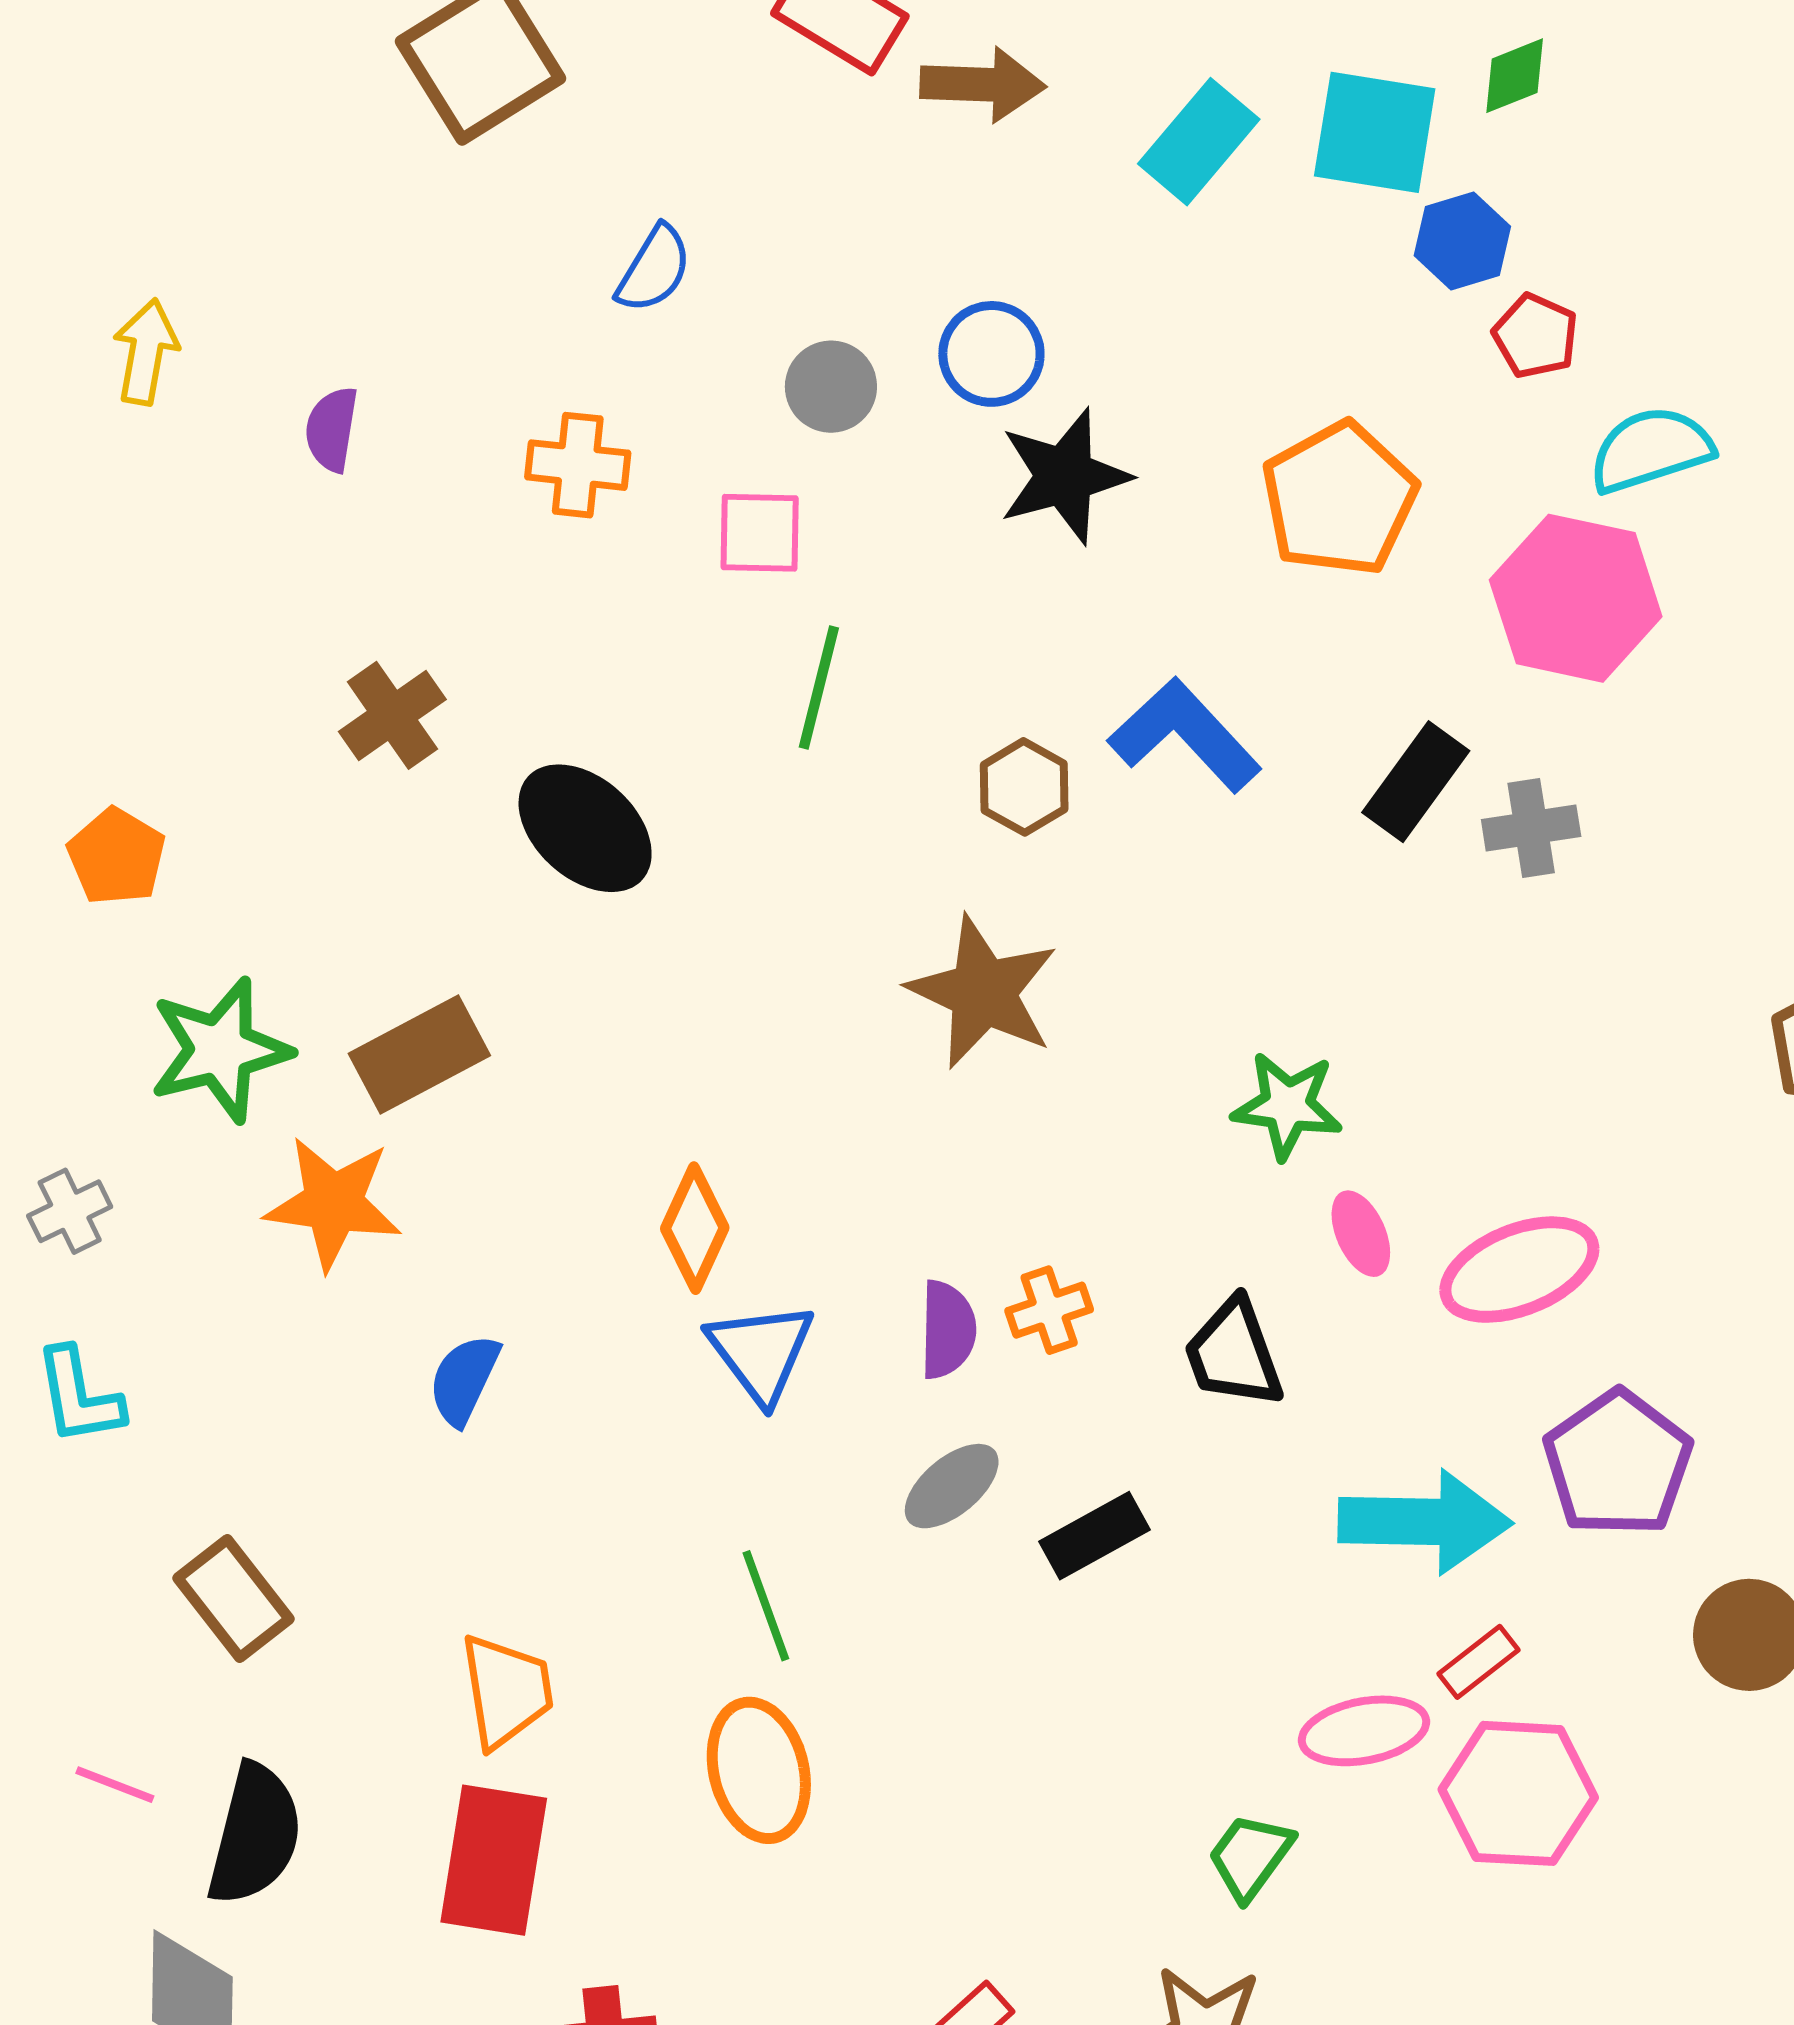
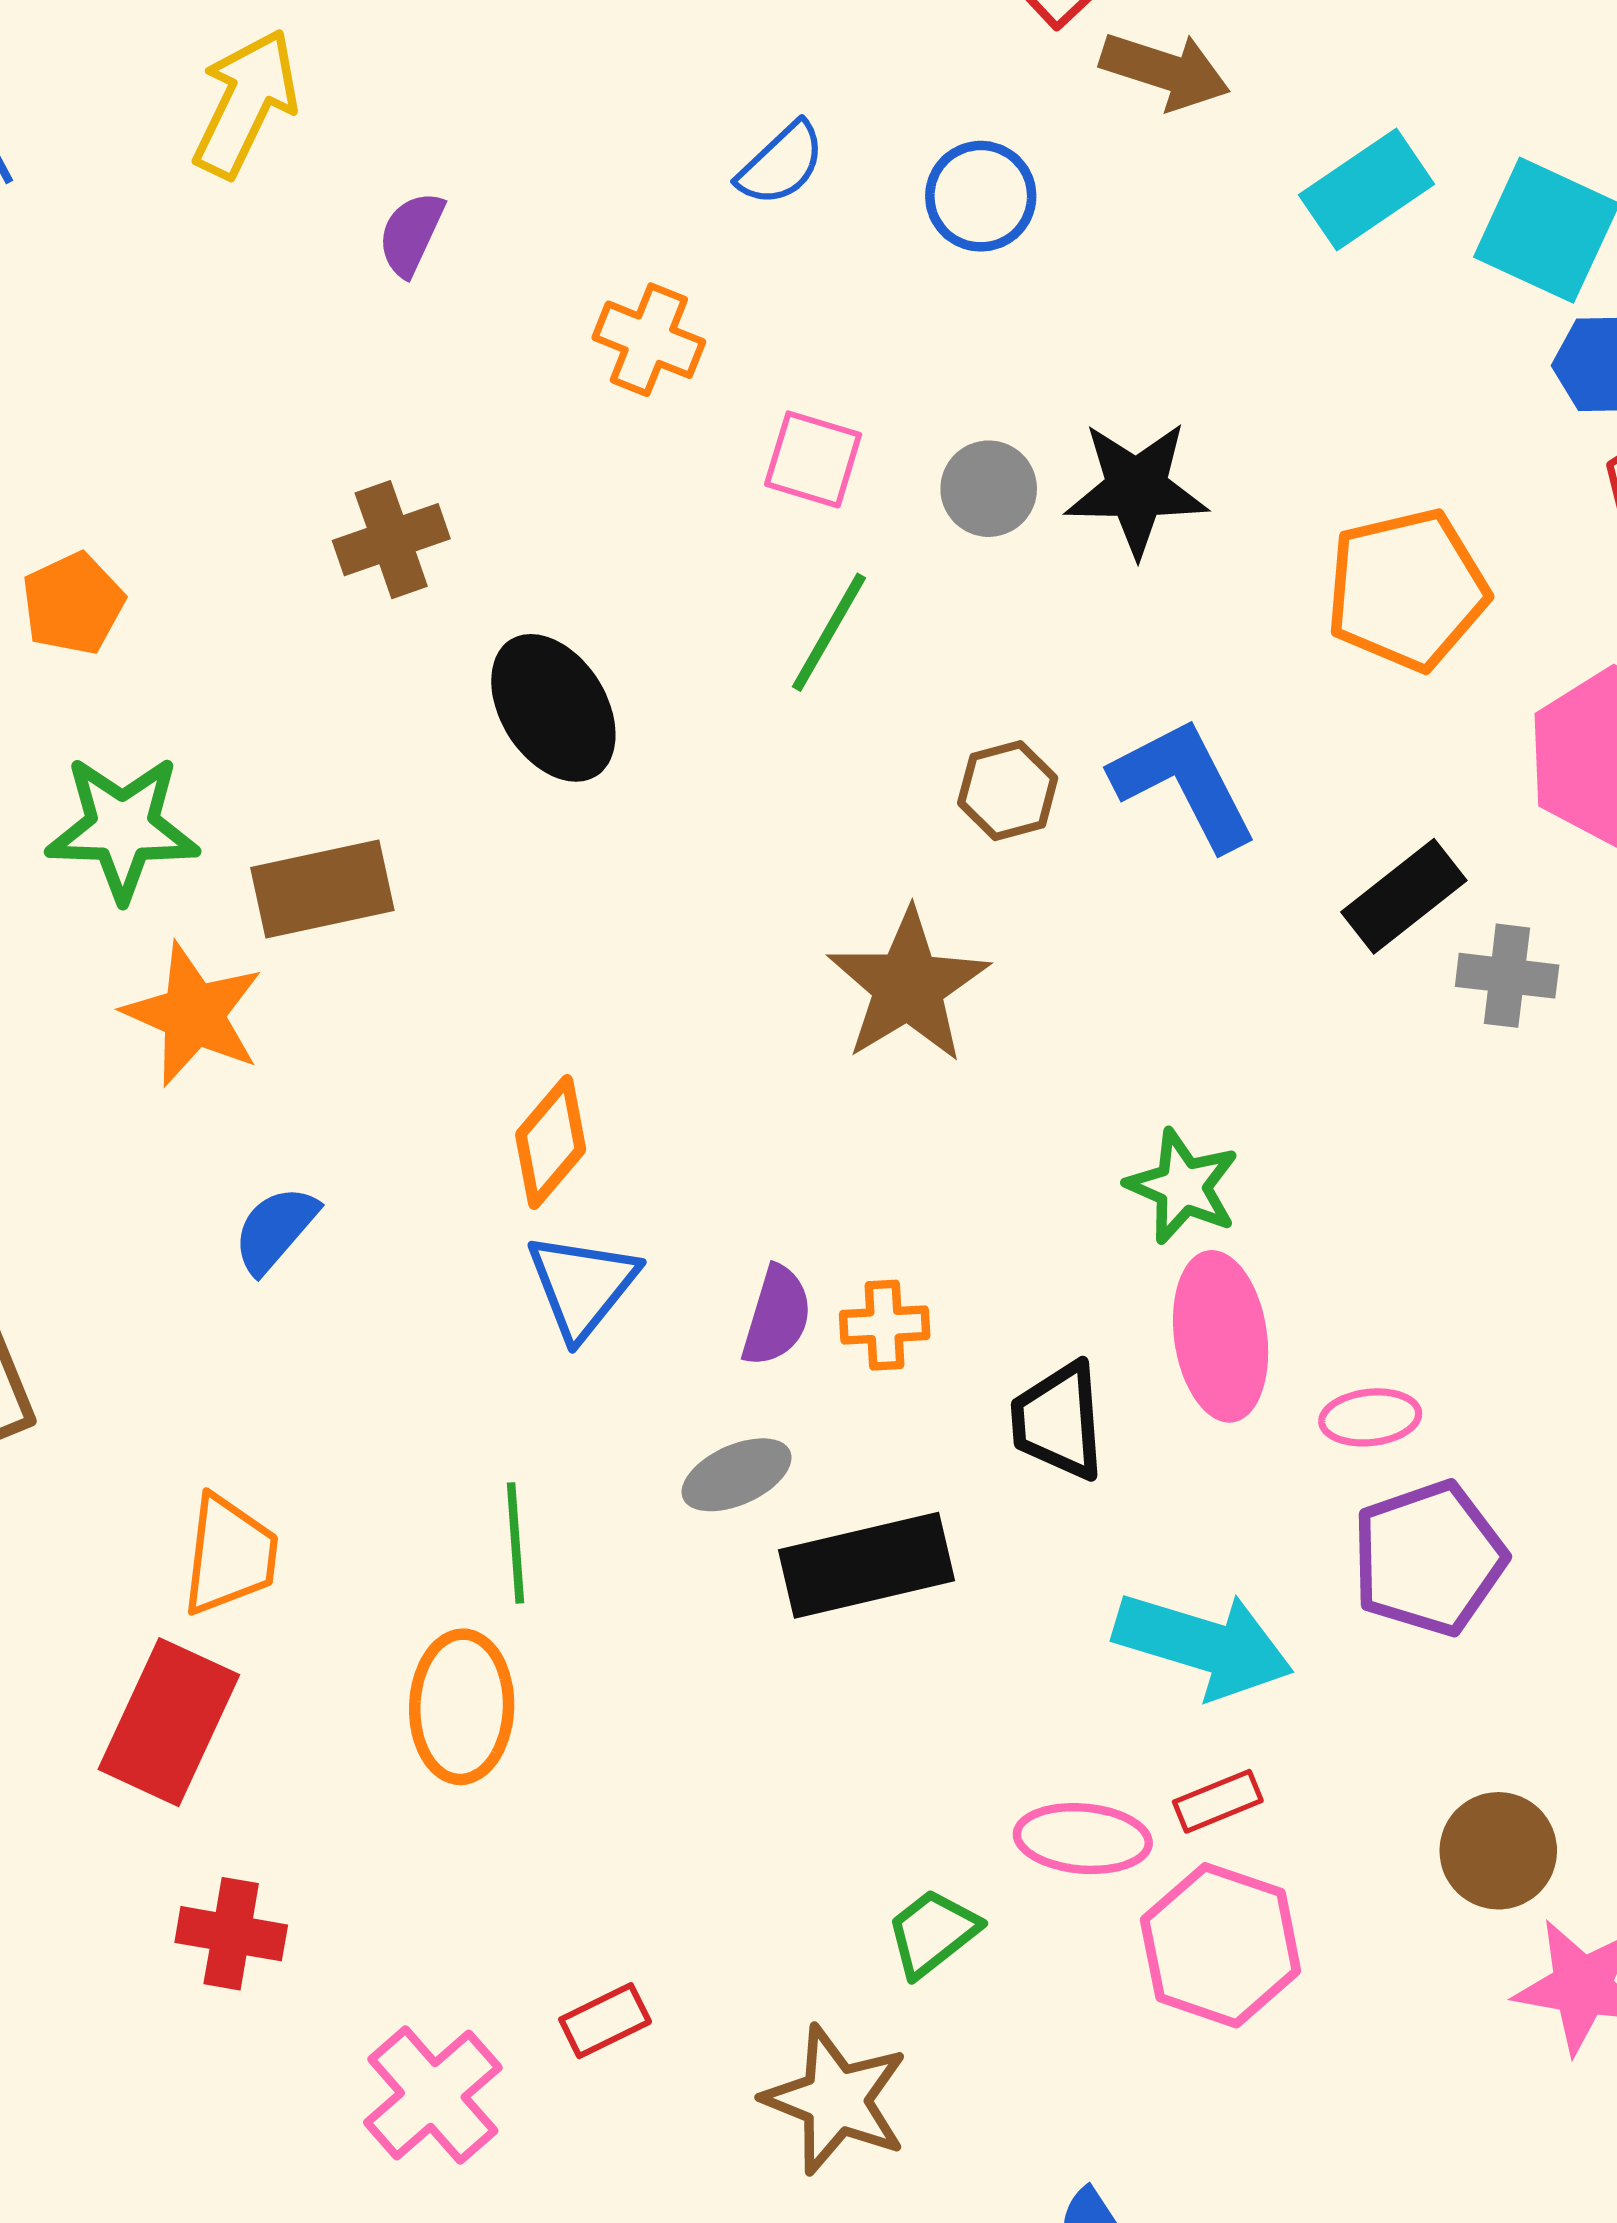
yellow arrow: (146, 352) -> (246, 103), size x1.4
blue circle: (991, 354) -> (981, 196), moved
gray circle: (831, 387) -> (989, 489), moved
pink ellipse: (1361, 1234) -> (1221, 1336), size x1.8
pink ellipse: (1519, 1270) -> (1370, 1417), size x0.6
purple pentagon: (1618, 1463) -> (1429, 1558), moved
black rectangle: (1094, 1536) -> (866, 1565), size x1.5

